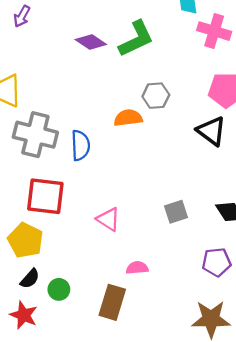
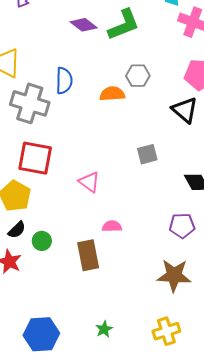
blue semicircle: (81, 145) -> (64, 81), moved
gray square: (176, 212) -> (147, 154), moved
brown rectangle: (112, 302) -> (88, 255), turned -32

